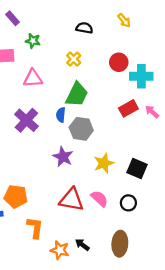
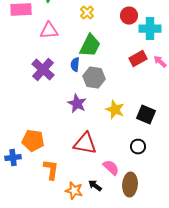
yellow star: (104, 163) -> (115, 110), turned -30
pink semicircle: (99, 199) -> (111, 168), moved

